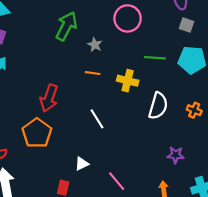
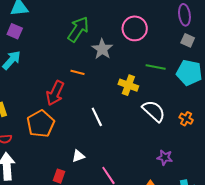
gray star: (95, 45) -> (102, 49), size x1.5
orange line: (93, 73) -> (78, 72), moved
white semicircle: (158, 106) -> (154, 111), turned -70

